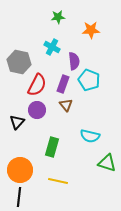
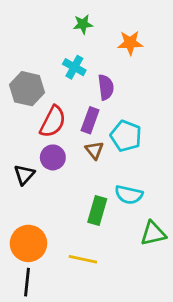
cyan pentagon: (89, 80) -> (126, 136), moved
green rectangle: (52, 147) -> (97, 210), moved
green triangle: (107, 163) -> (153, 233), turned -30

